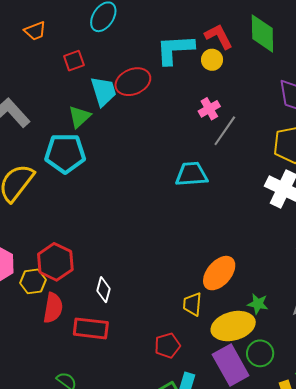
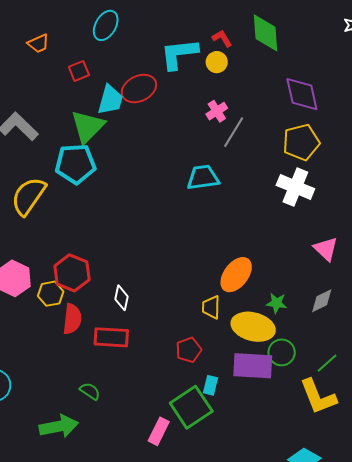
red L-shape: (219, 36) -> (222, 38), size x0.7
cyan trapezoid: (104, 91) -> (110, 100), turned 36
green triangle: (79, 117) -> (88, 127), size x1.5
yellow ellipse: (233, 326) -> (253, 327), turned 33
purple rectangle: (231, 365) -> (253, 366), turned -54

